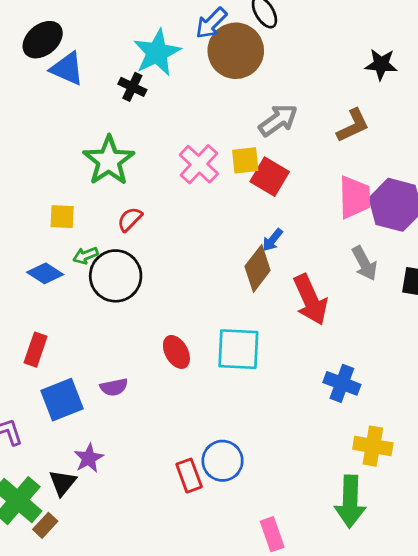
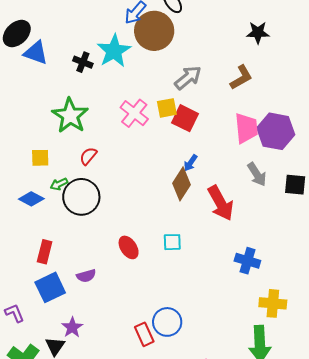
cyan star: (157, 53) -> (114, 51), moved
cyan square: (238, 349) -> (172, 242), size x0.6
red rectangle: (36, 350) -> (45, 252), moved

